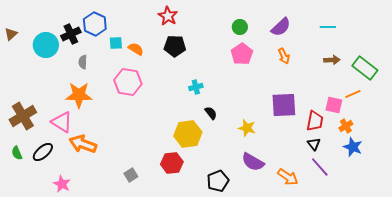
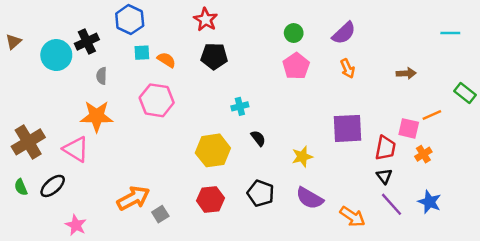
blue hexagon: (95, 24) -> (130, 20), moved
cyan line: (328, 27) -> (450, 33), moved
green rectangle: (365, 68) -> (465, 93), moved, size x0.7
yellow star: (247, 128) -> (302, 157), turned -30
yellow hexagon: (188, 134) -> (213, 150), moved
orange arrow: (83, 144) -> (133, 198), moved, turned 132
blue star: (353, 147) -> (429, 202), moved
black pentagon: (218, 181) -> (261, 193), moved, turned -30

